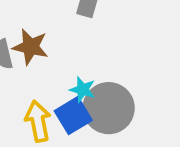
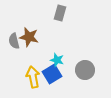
gray circle: (109, 108) -> (85, 70), moved, size x0.7

